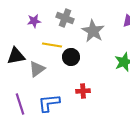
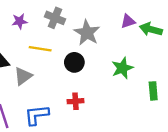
black circle: (71, 57) -> (74, 62), moved

